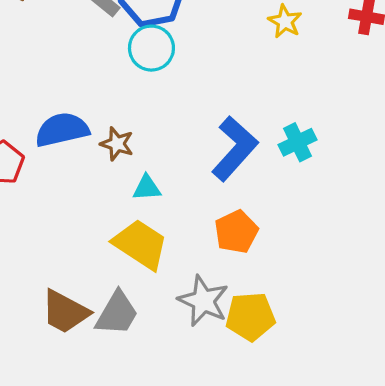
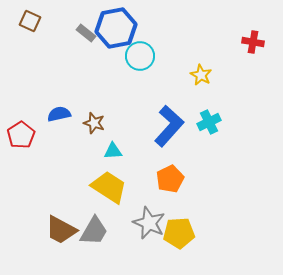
yellow star: (285, 21) -> (201, 75), moved
cyan circle: (151, 48) -> (140, 56), moved
blue semicircle: (62, 130) -> (59, 114), size x0.7

